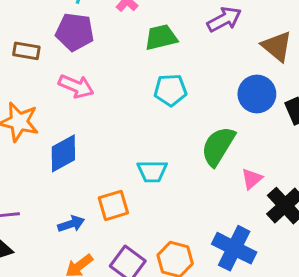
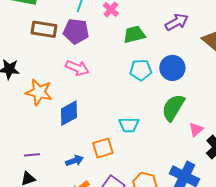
brown rectangle: (26, 51) -> (44, 29), moved, size x1.4
blue circle: (257, 94) -> (172, 68), moved

